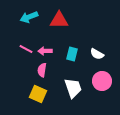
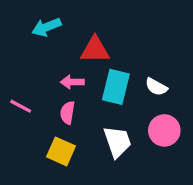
red triangle: (59, 20) -> (95, 50), moved
pink line: (26, 49) -> (21, 106), moved
cyan rectangle: (72, 54) -> (116, 87), size x1.5

